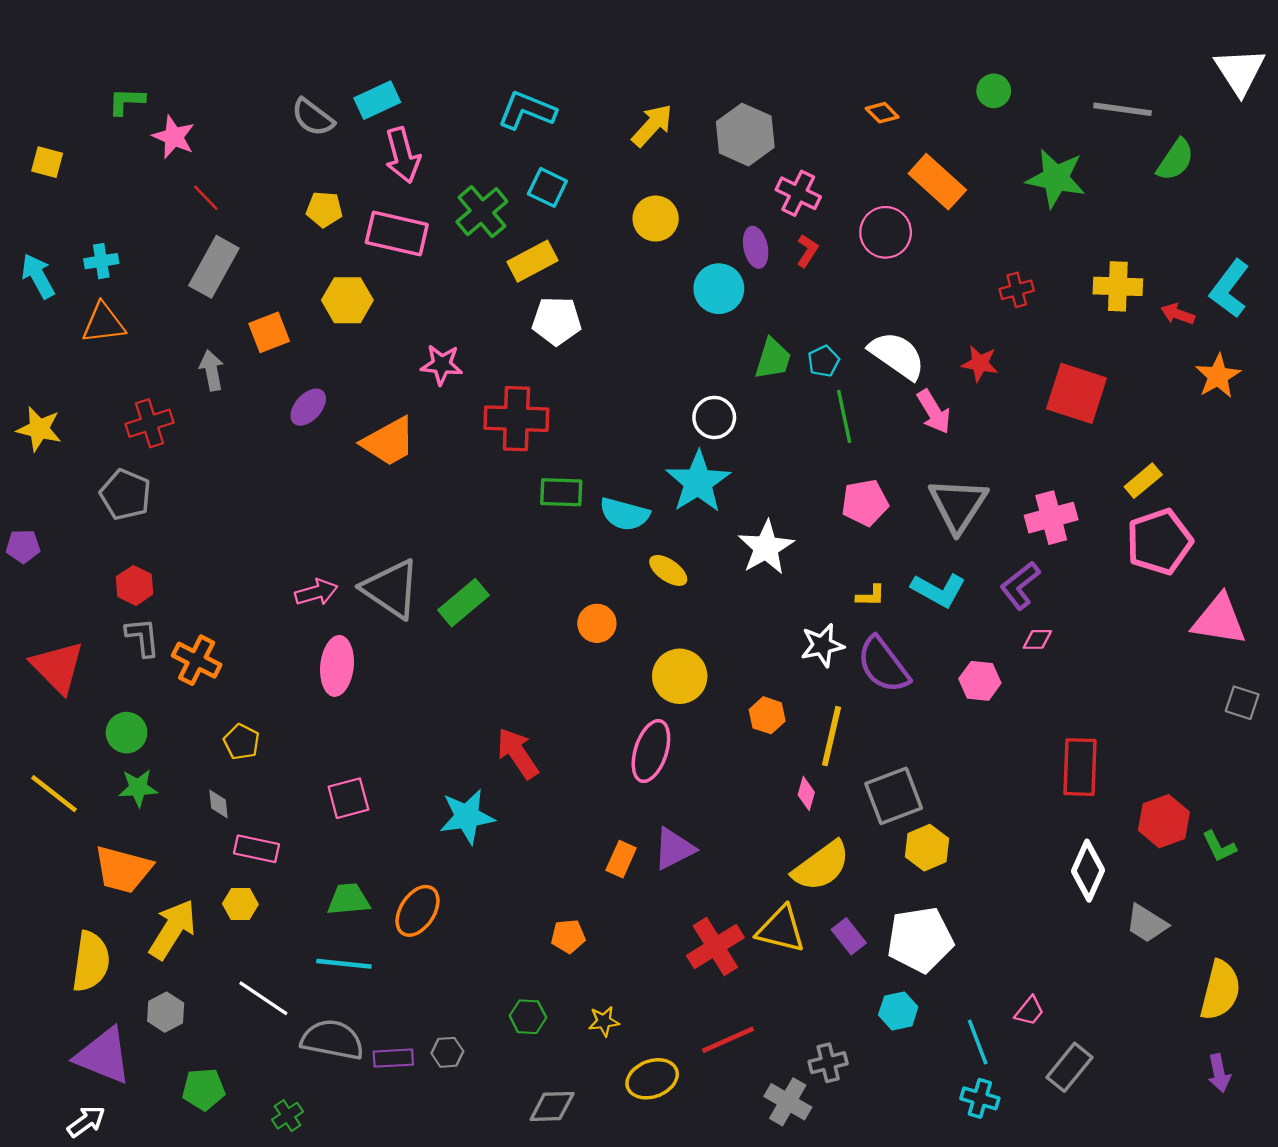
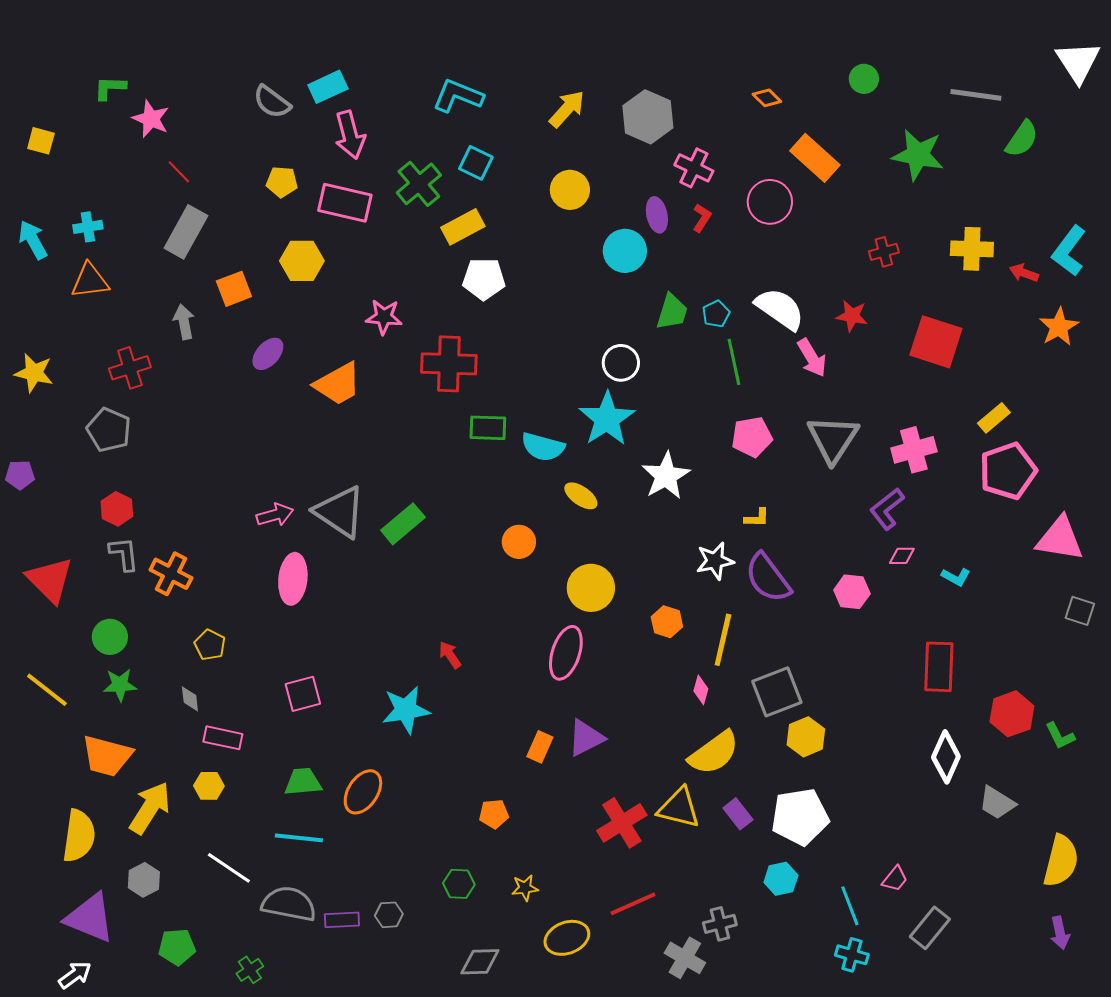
cyan L-shape: (938, 590) -> (956, 577), moved, size x0.6
red arrow: (518, 753) -> (450, 655), size x0.6

